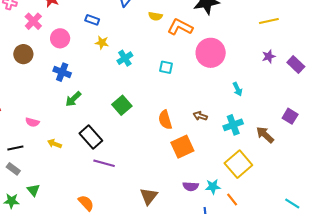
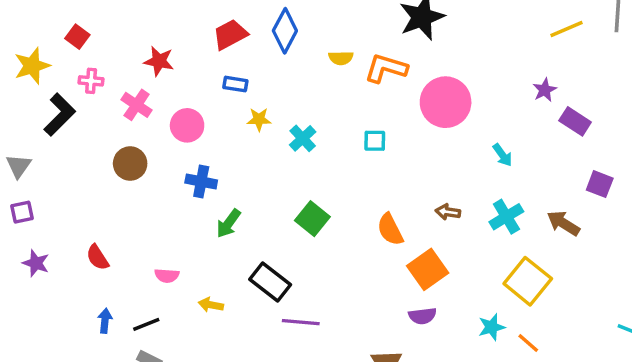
yellow line: (269, 21) -> (567, 29), moved
purple rectangle: (296, 64) -> (575, 121), moved
purple semicircle: (191, 186) -> (422, 316), moved

